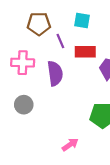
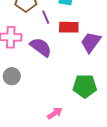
purple semicircle: (55, 73) -> (41, 47), turned -45

